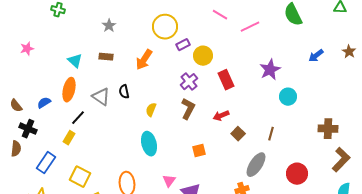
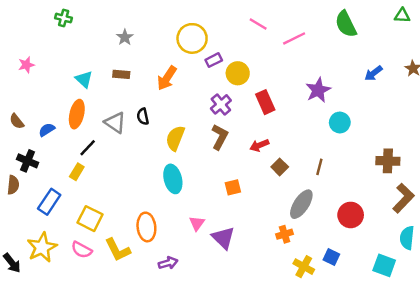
brown semicircle: (16, 106) -> (17, 121), moved
yellow semicircle: (151, 110) -> (175, 138), size x1.5

